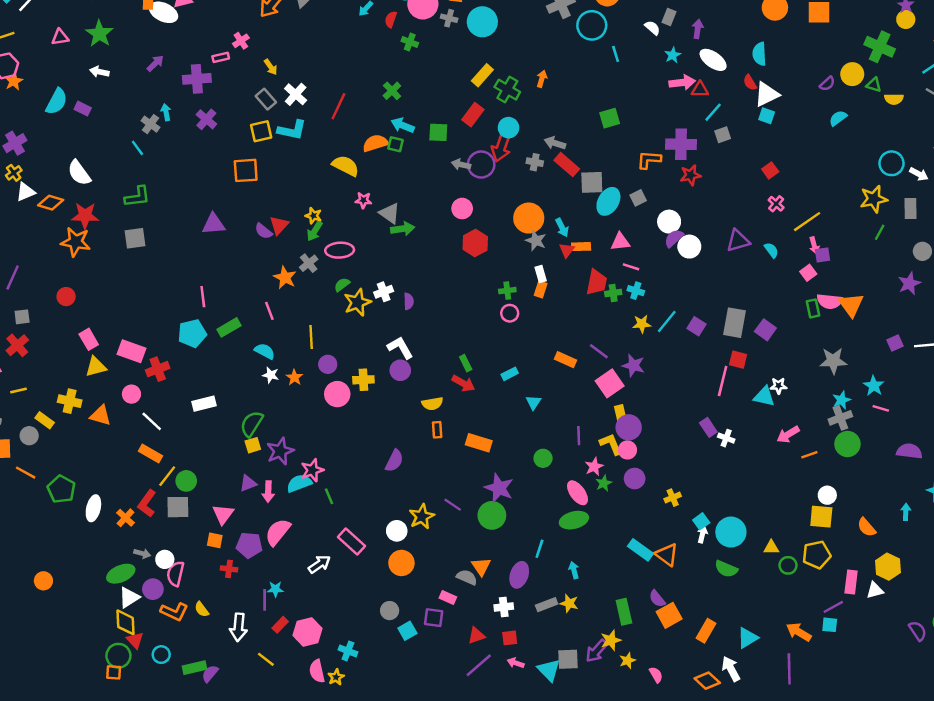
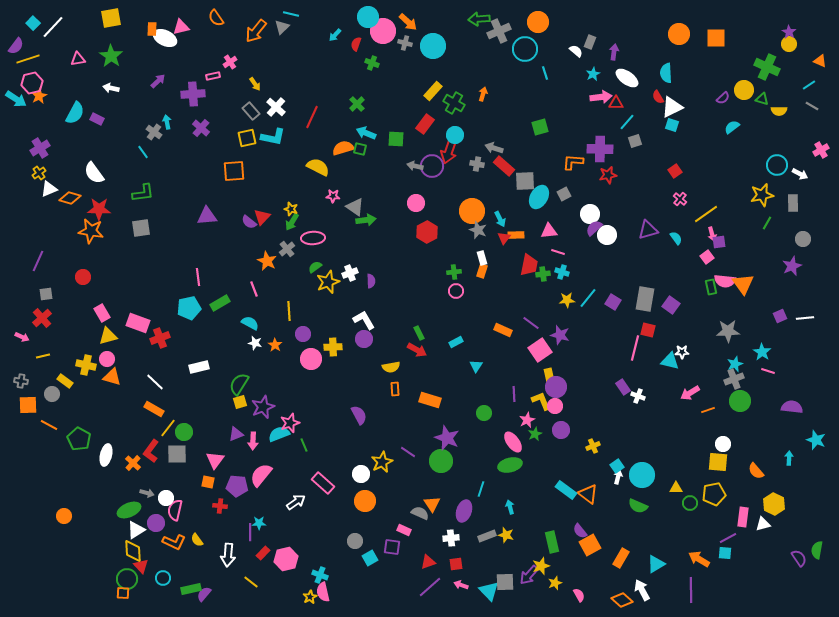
pink circle: (131, 394) -> (107, 359), moved
purple semicircle: (394, 461) -> (359, 415), turned -54
pink semicircle: (317, 671) -> (323, 592), moved

